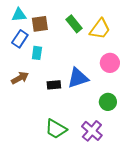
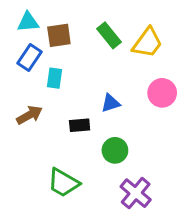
blue triangle: (78, 78) -> (111, 103), moved, size x0.6
green circle: (108, 102) -> (115, 150), moved
green trapezoid: (56, 129) -> (63, 183), moved

